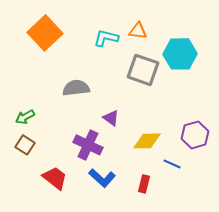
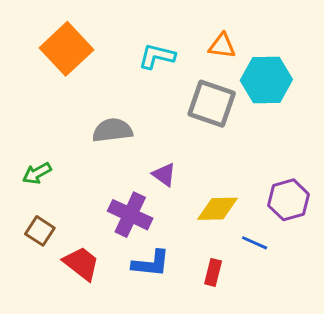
orange triangle: (138, 31) -> (222, 46), moved
brown square: (25, 145) -> (40, 231), moved
blue L-shape: (102, 178) -> (151, 264), turned -36

